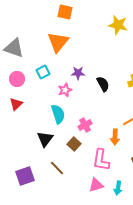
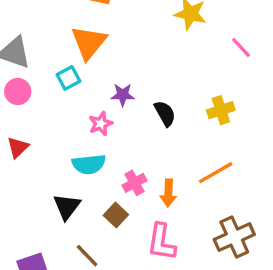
cyan square: (43, 72) -> (68, 78), moved
pink circle: (17, 79) -> (18, 91), moved
cyan semicircle: (58, 114) -> (89, 164), turned 102
orange arrow: (115, 137) -> (168, 193), moved

